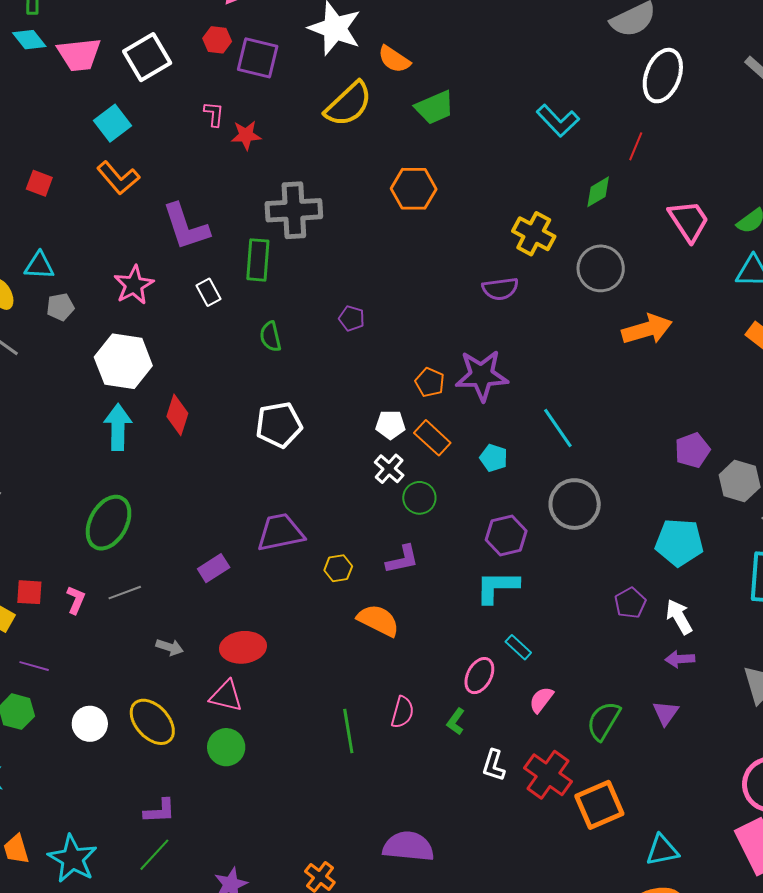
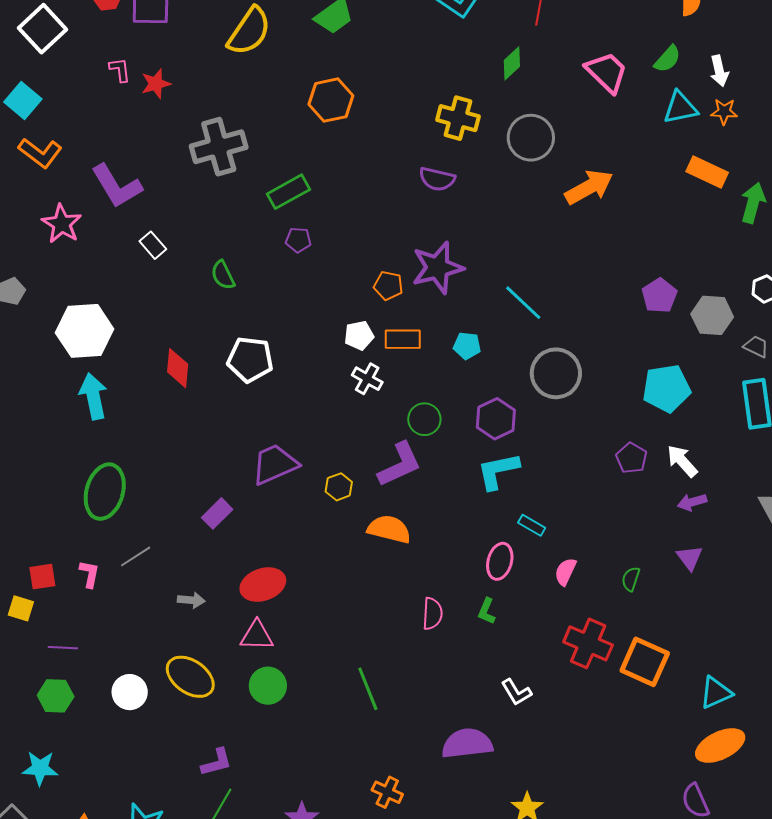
green rectangle: (258, 260) -> (289, 192), moved, turned 69
pink star: (134, 285) -> (62, 224), moved
purple semicircle: (500, 289) -> (437, 179), turned 33
red diamond: (177, 415) -> (178, 368), moved
white pentagon: (279, 425) -> (250, 359), turned 30
orange rectangle: (432, 438) -> (403, 339), turned -30
green circle: (419, 498) -> (424, 419), moved
purple L-shape: (402, 559) -> (400, 464), size x1.4
green semicircle: (604, 721) -> (631, 579), size x0.6
green line: (348, 731) -> (368, 689), moved
white L-shape: (494, 765) -> (516, 692), moved, turned -36
orange square: (599, 805) -> (645, 662), turned -30

